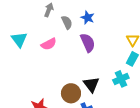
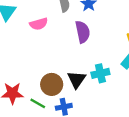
cyan cross: (121, 79) -> (100, 73), moved

